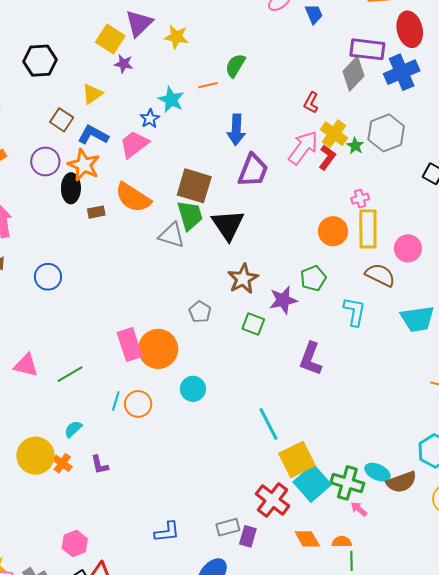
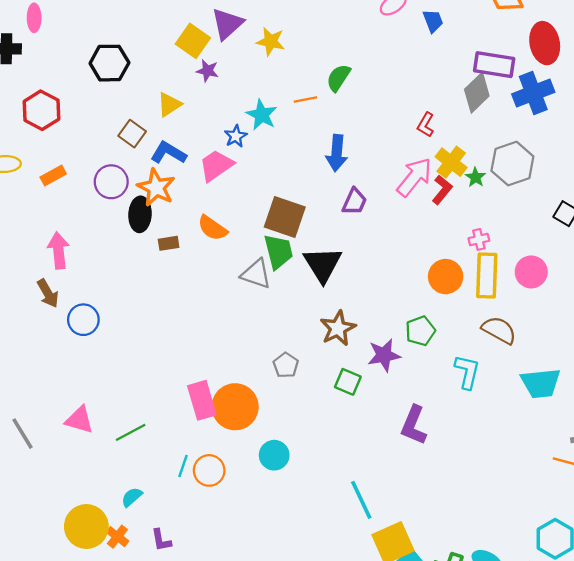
purple trapezoid: (253, 170) -> (355, 202), size x0.7
orange semicircle: (133, 198) -> (212, 228), size x0.7
pink circle: (408, 248) -> (531, 272), moved
blue circle: (48, 277) -> (83, 320), moved

